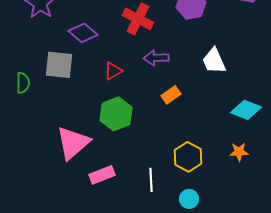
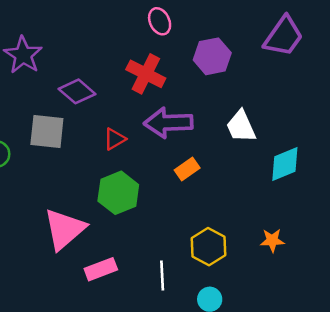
purple arrow: (156, 58) -> (168, 123), size x1.5
cyan diamond: (246, 110) -> (285, 164), moved, turned -44

